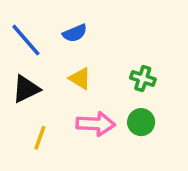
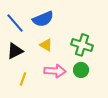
blue semicircle: (75, 33) -> (43, 19), size x1.5
green cross: (143, 78) -> (82, 45), size x1.5

